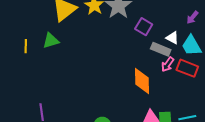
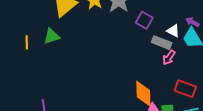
purple arrow: (192, 17) -> (192, 22), moved, turned 80
red rectangle: (187, 68) -> (185, 89), moved
orange diamond: (142, 81) -> (143, 94), moved

